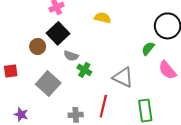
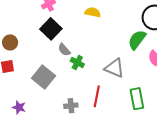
brown circle: (38, 46) -> (10, 42), moved
green semicircle: (148, 49) -> (137, 40), size x1.5
gray semicircle: (71, 56) -> (64, 50), turned 32

